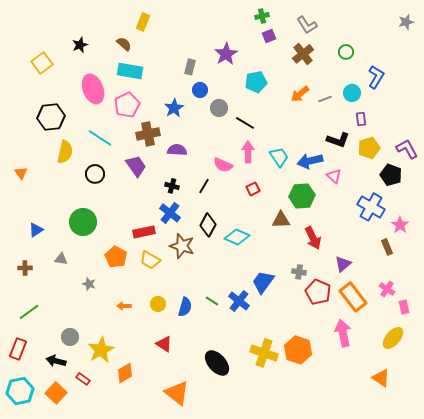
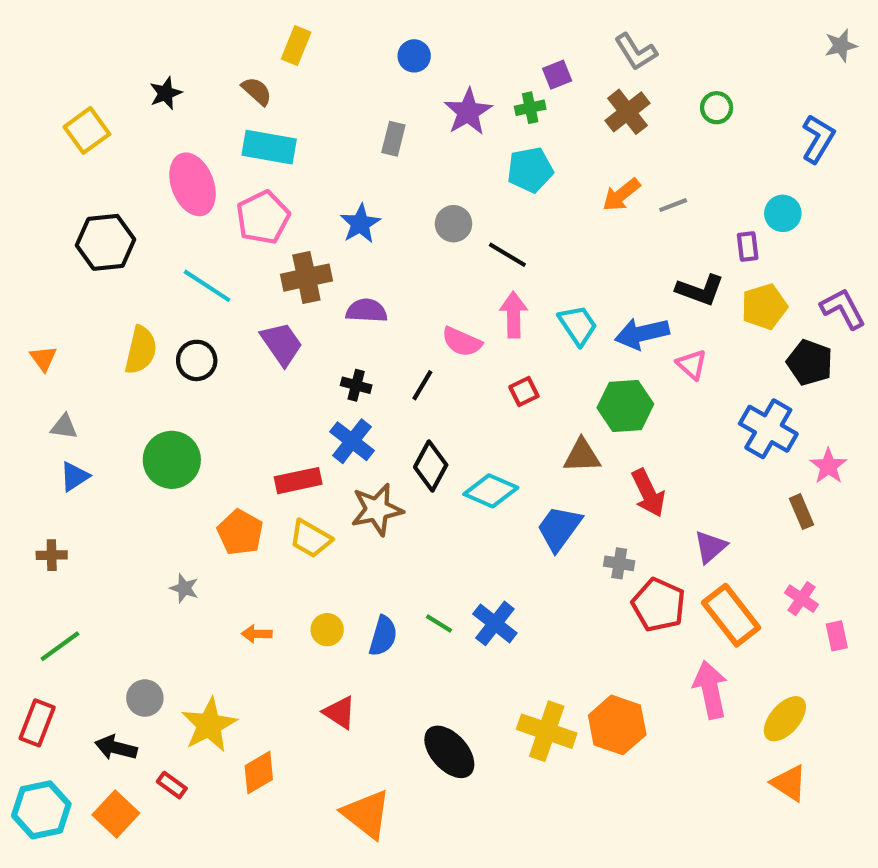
green cross: (262, 16) -> (530, 108), moved
blue L-shape: (376, 77) -> (818, 139), moved
blue circle: (200, 90) -> (414, 56), moved
cyan circle: (352, 93) -> (783, 213), moved
yellow semicircle: (65, 152) -> (141, 350), moved
brown star: (182, 246) -> (377, 510), turned -30
gray triangle: (61, 259) -> (64, 427), moved
blue trapezoid: (263, 282) -> (559, 528), moved
yellow ellipse: (393, 338) -> (785, 719), moved

